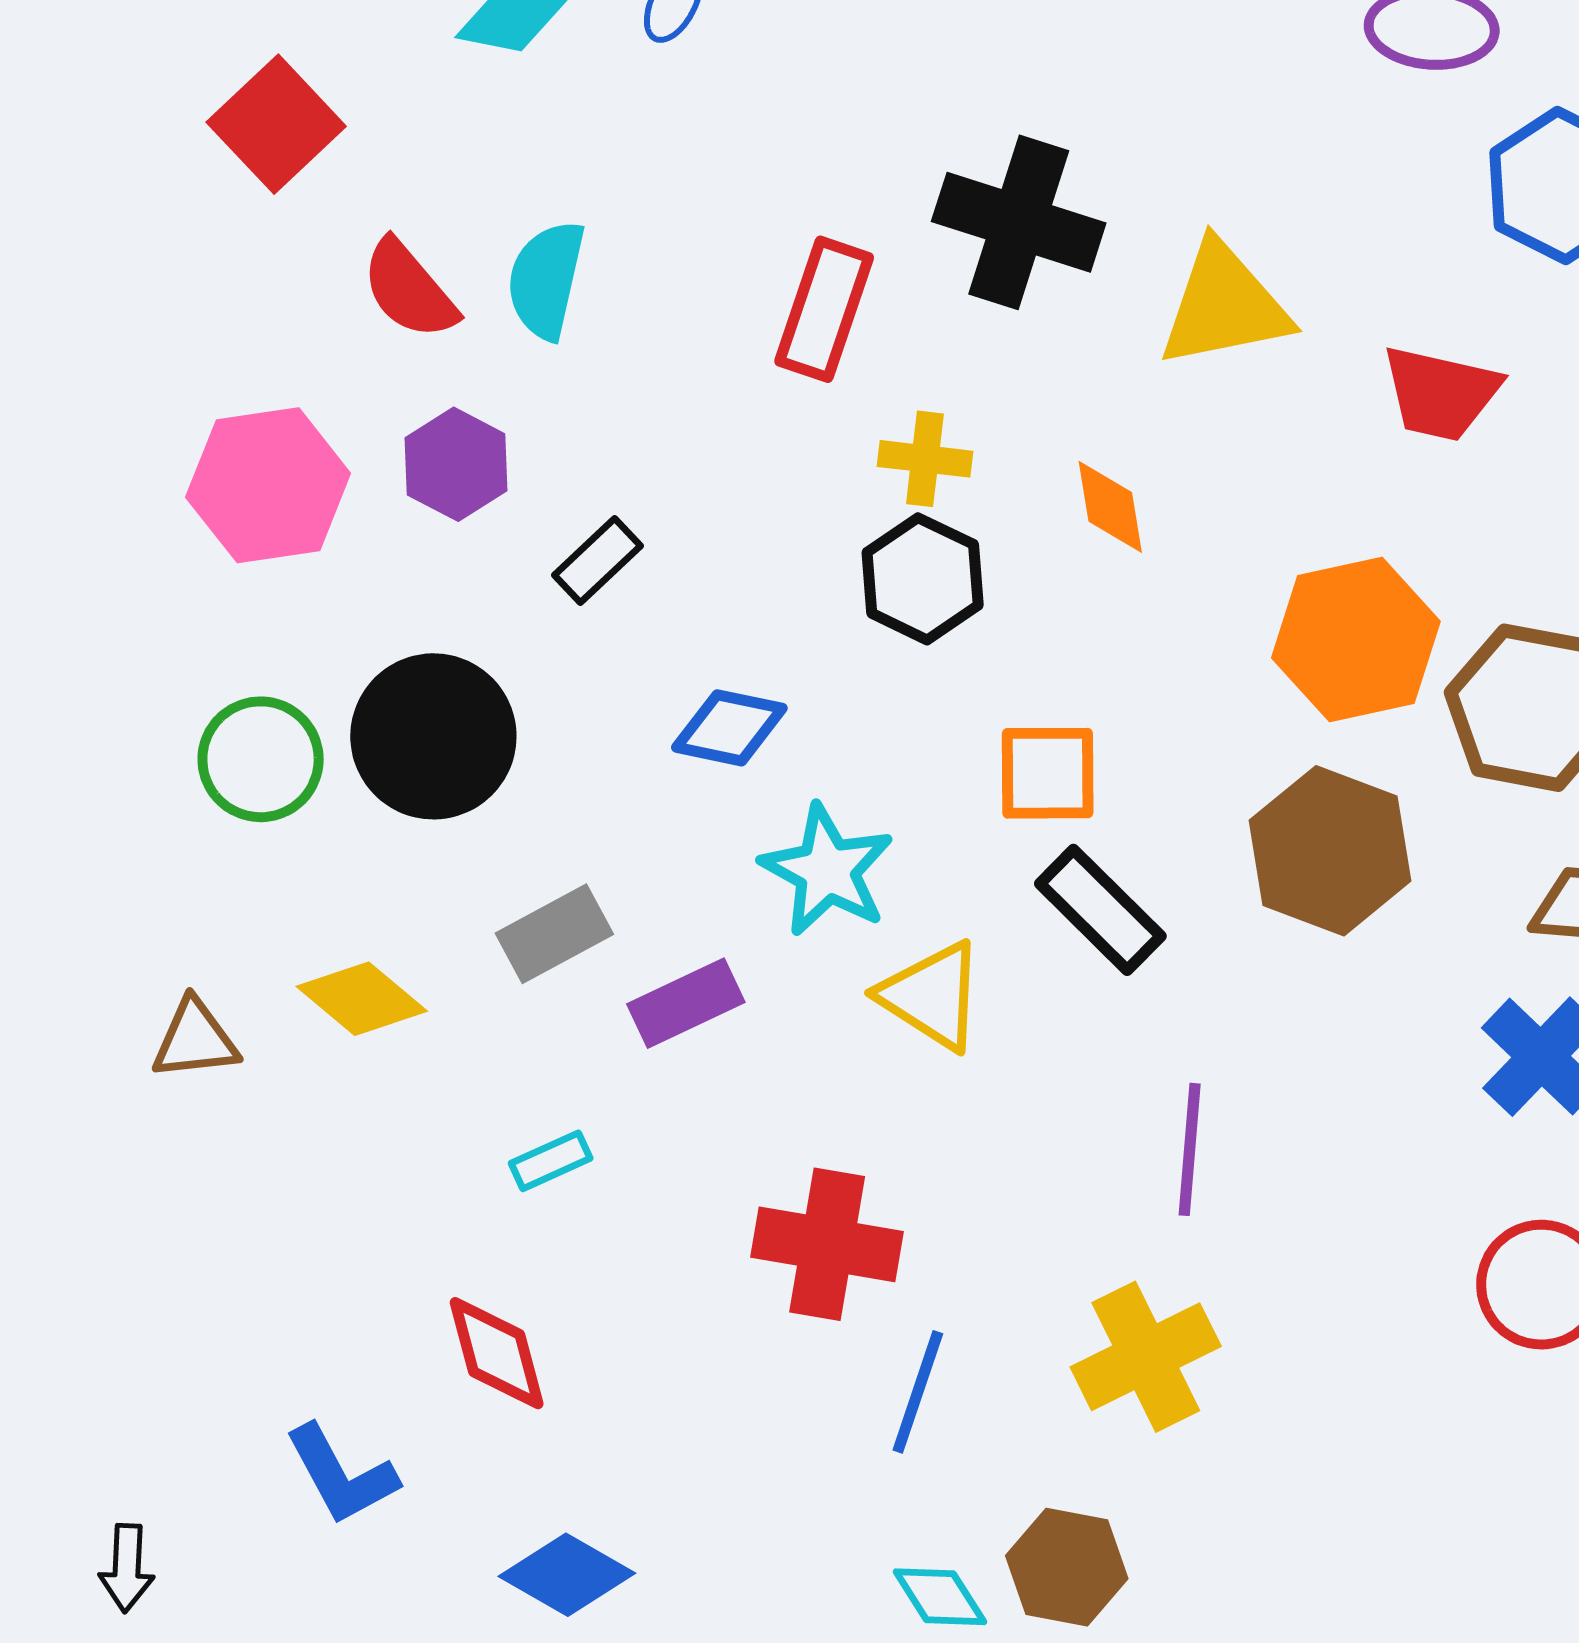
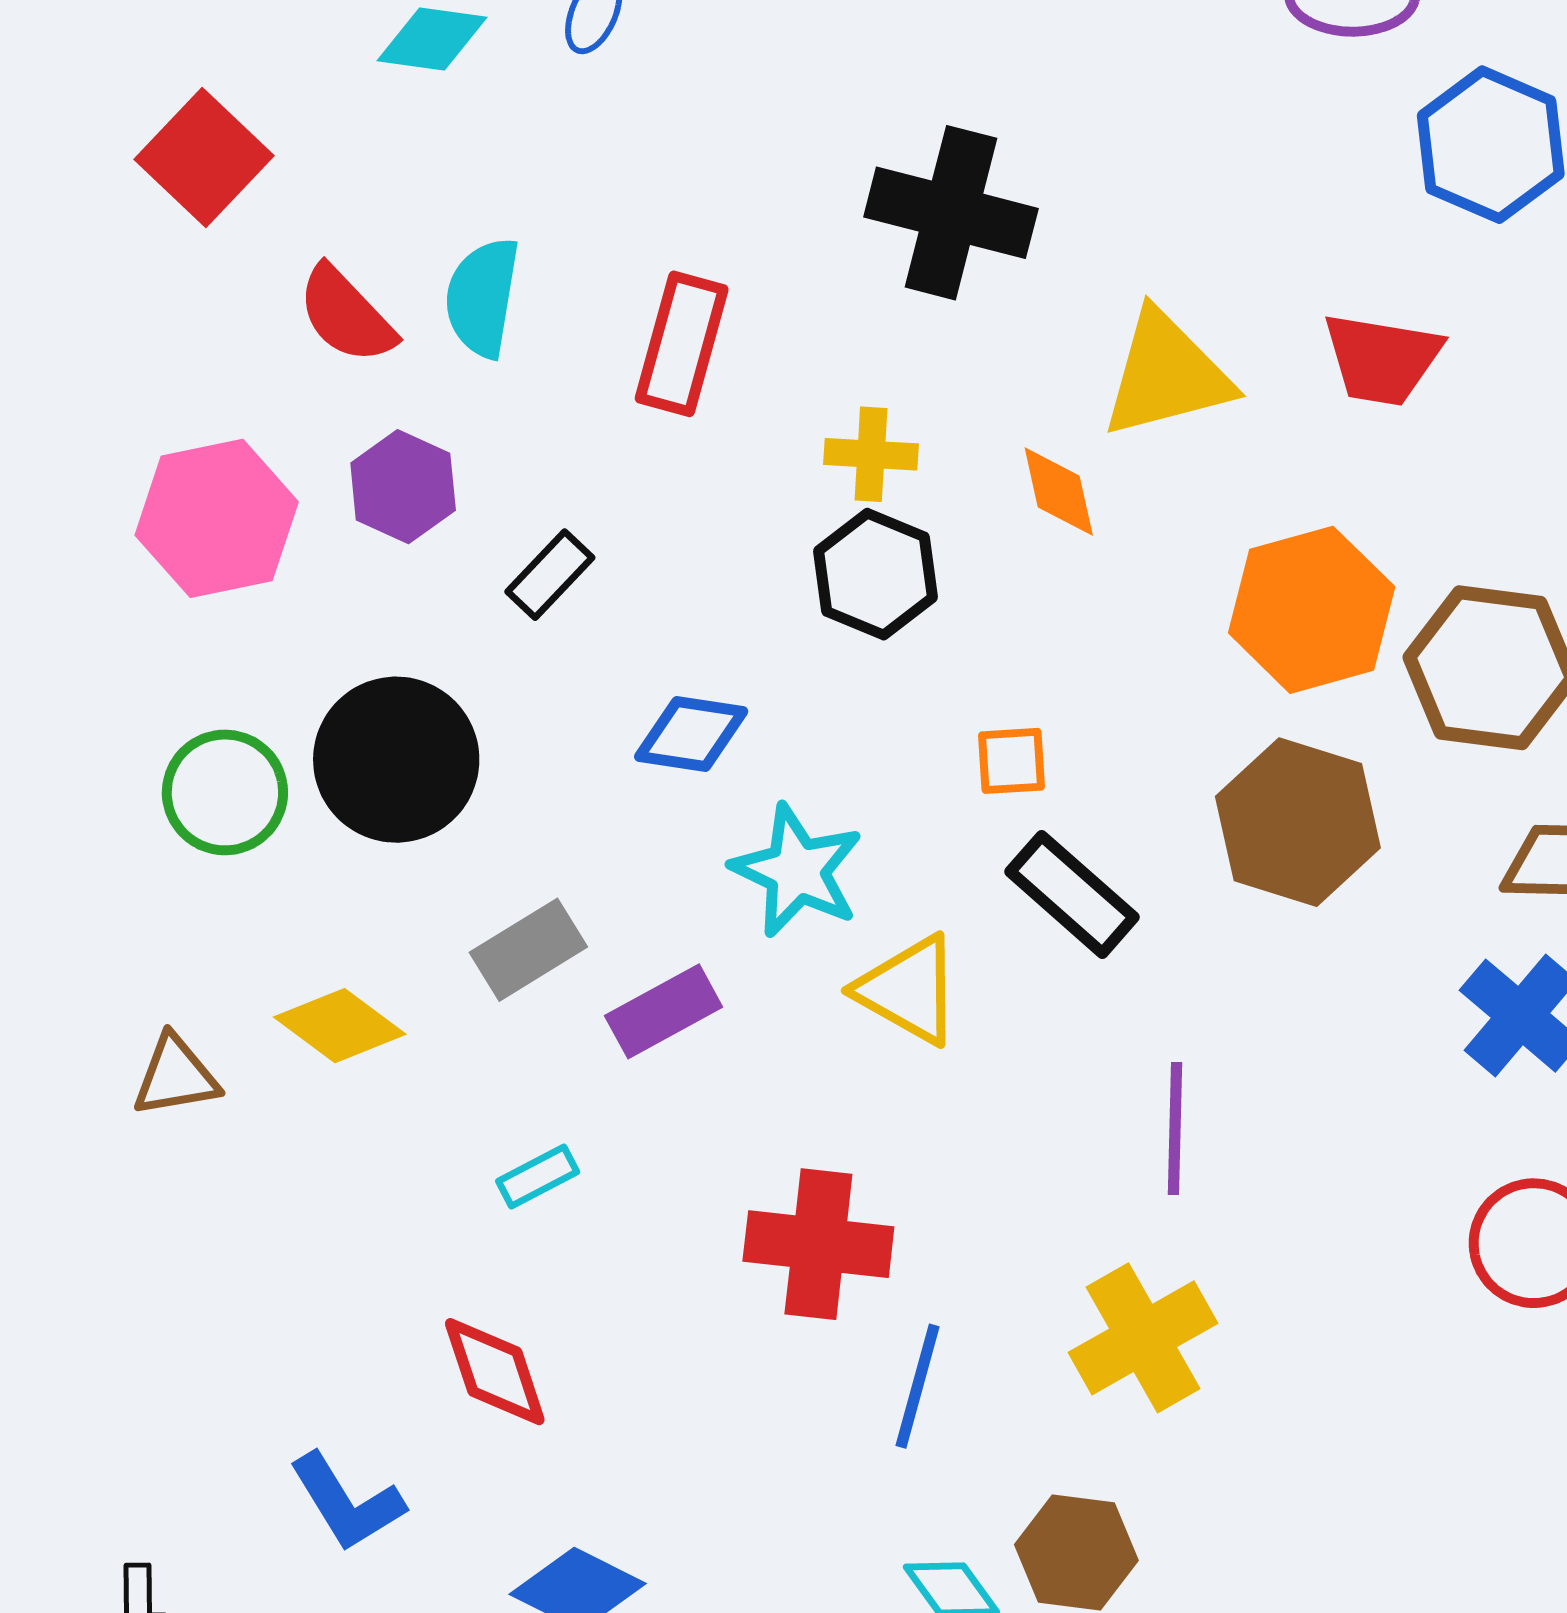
yellow triangle: (1224, 305) -> (1167, 374), moved
red rectangle: (824, 309) -> (682, 344), moved
orange square: (1048, 773) -> (1012, 761), size x0.7

